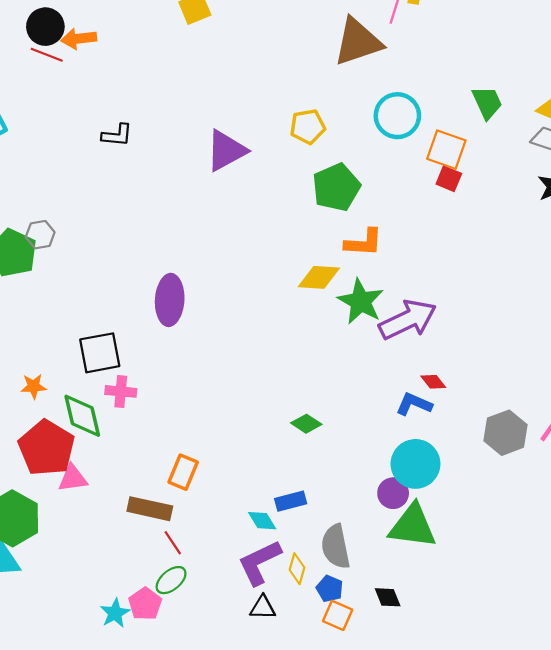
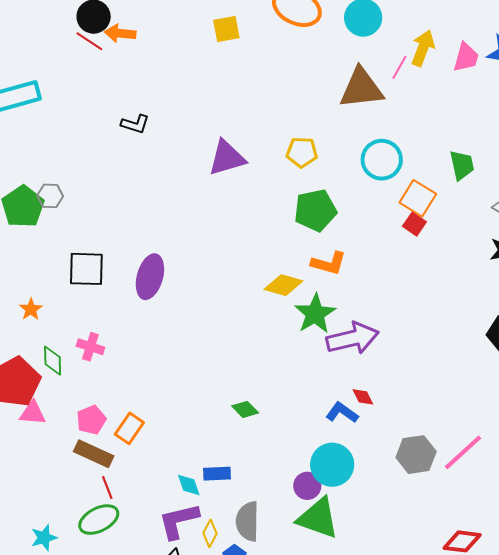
black square: (100, 353) -> (86, 269), moved
orange star: (33, 386) -> (31, 309), moved, turned 30
green diamond: (82, 416) -> (53, 361), size x0.7
green ellipse: (171, 580) -> (99, 520), size x1.4
pink pentagon: (145, 604) -> (91, 420), moved

